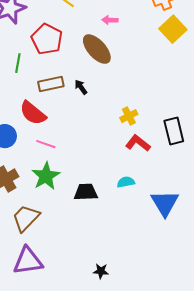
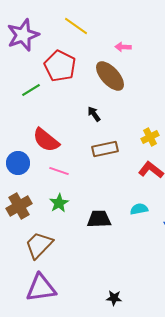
green line: (18, 63) -> (31, 90), turned 48
brown rectangle: (51, 84) -> (105, 149), moved
yellow cross: (129, 116) -> (150, 137), moved
green star: (46, 176) -> (59, 203), size x0.7

